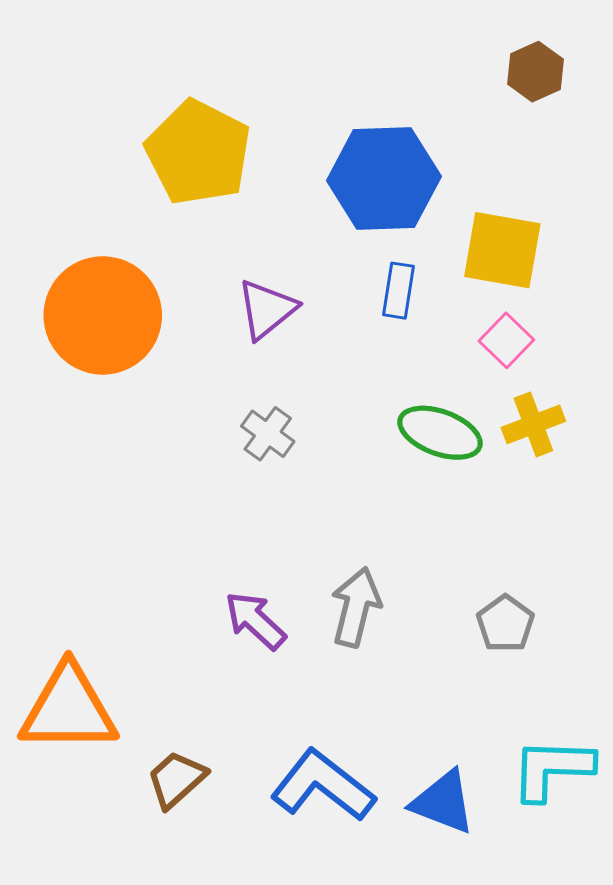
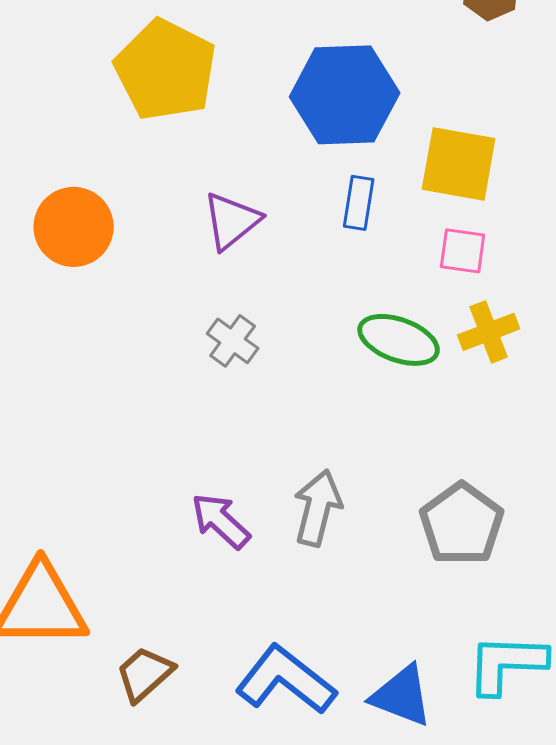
orange circle: (103, 315) -> (74, 227), size x0.7
pink square: (506, 340) -> (463, 251), turned -36
gray pentagon: (505, 624) -> (462, 524), size x1.5

